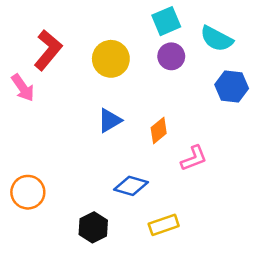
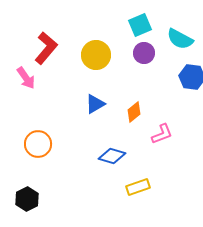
orange circle: (28, 192) -> (38, 144), moved
black hexagon: (93, 227) -> (27, 199), moved

